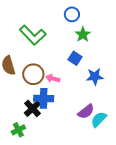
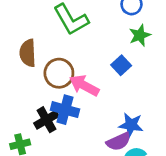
blue star: (95, 77) -> (131, 125), moved
pink arrow: (53, 78) -> (84, 85), size x1.5

